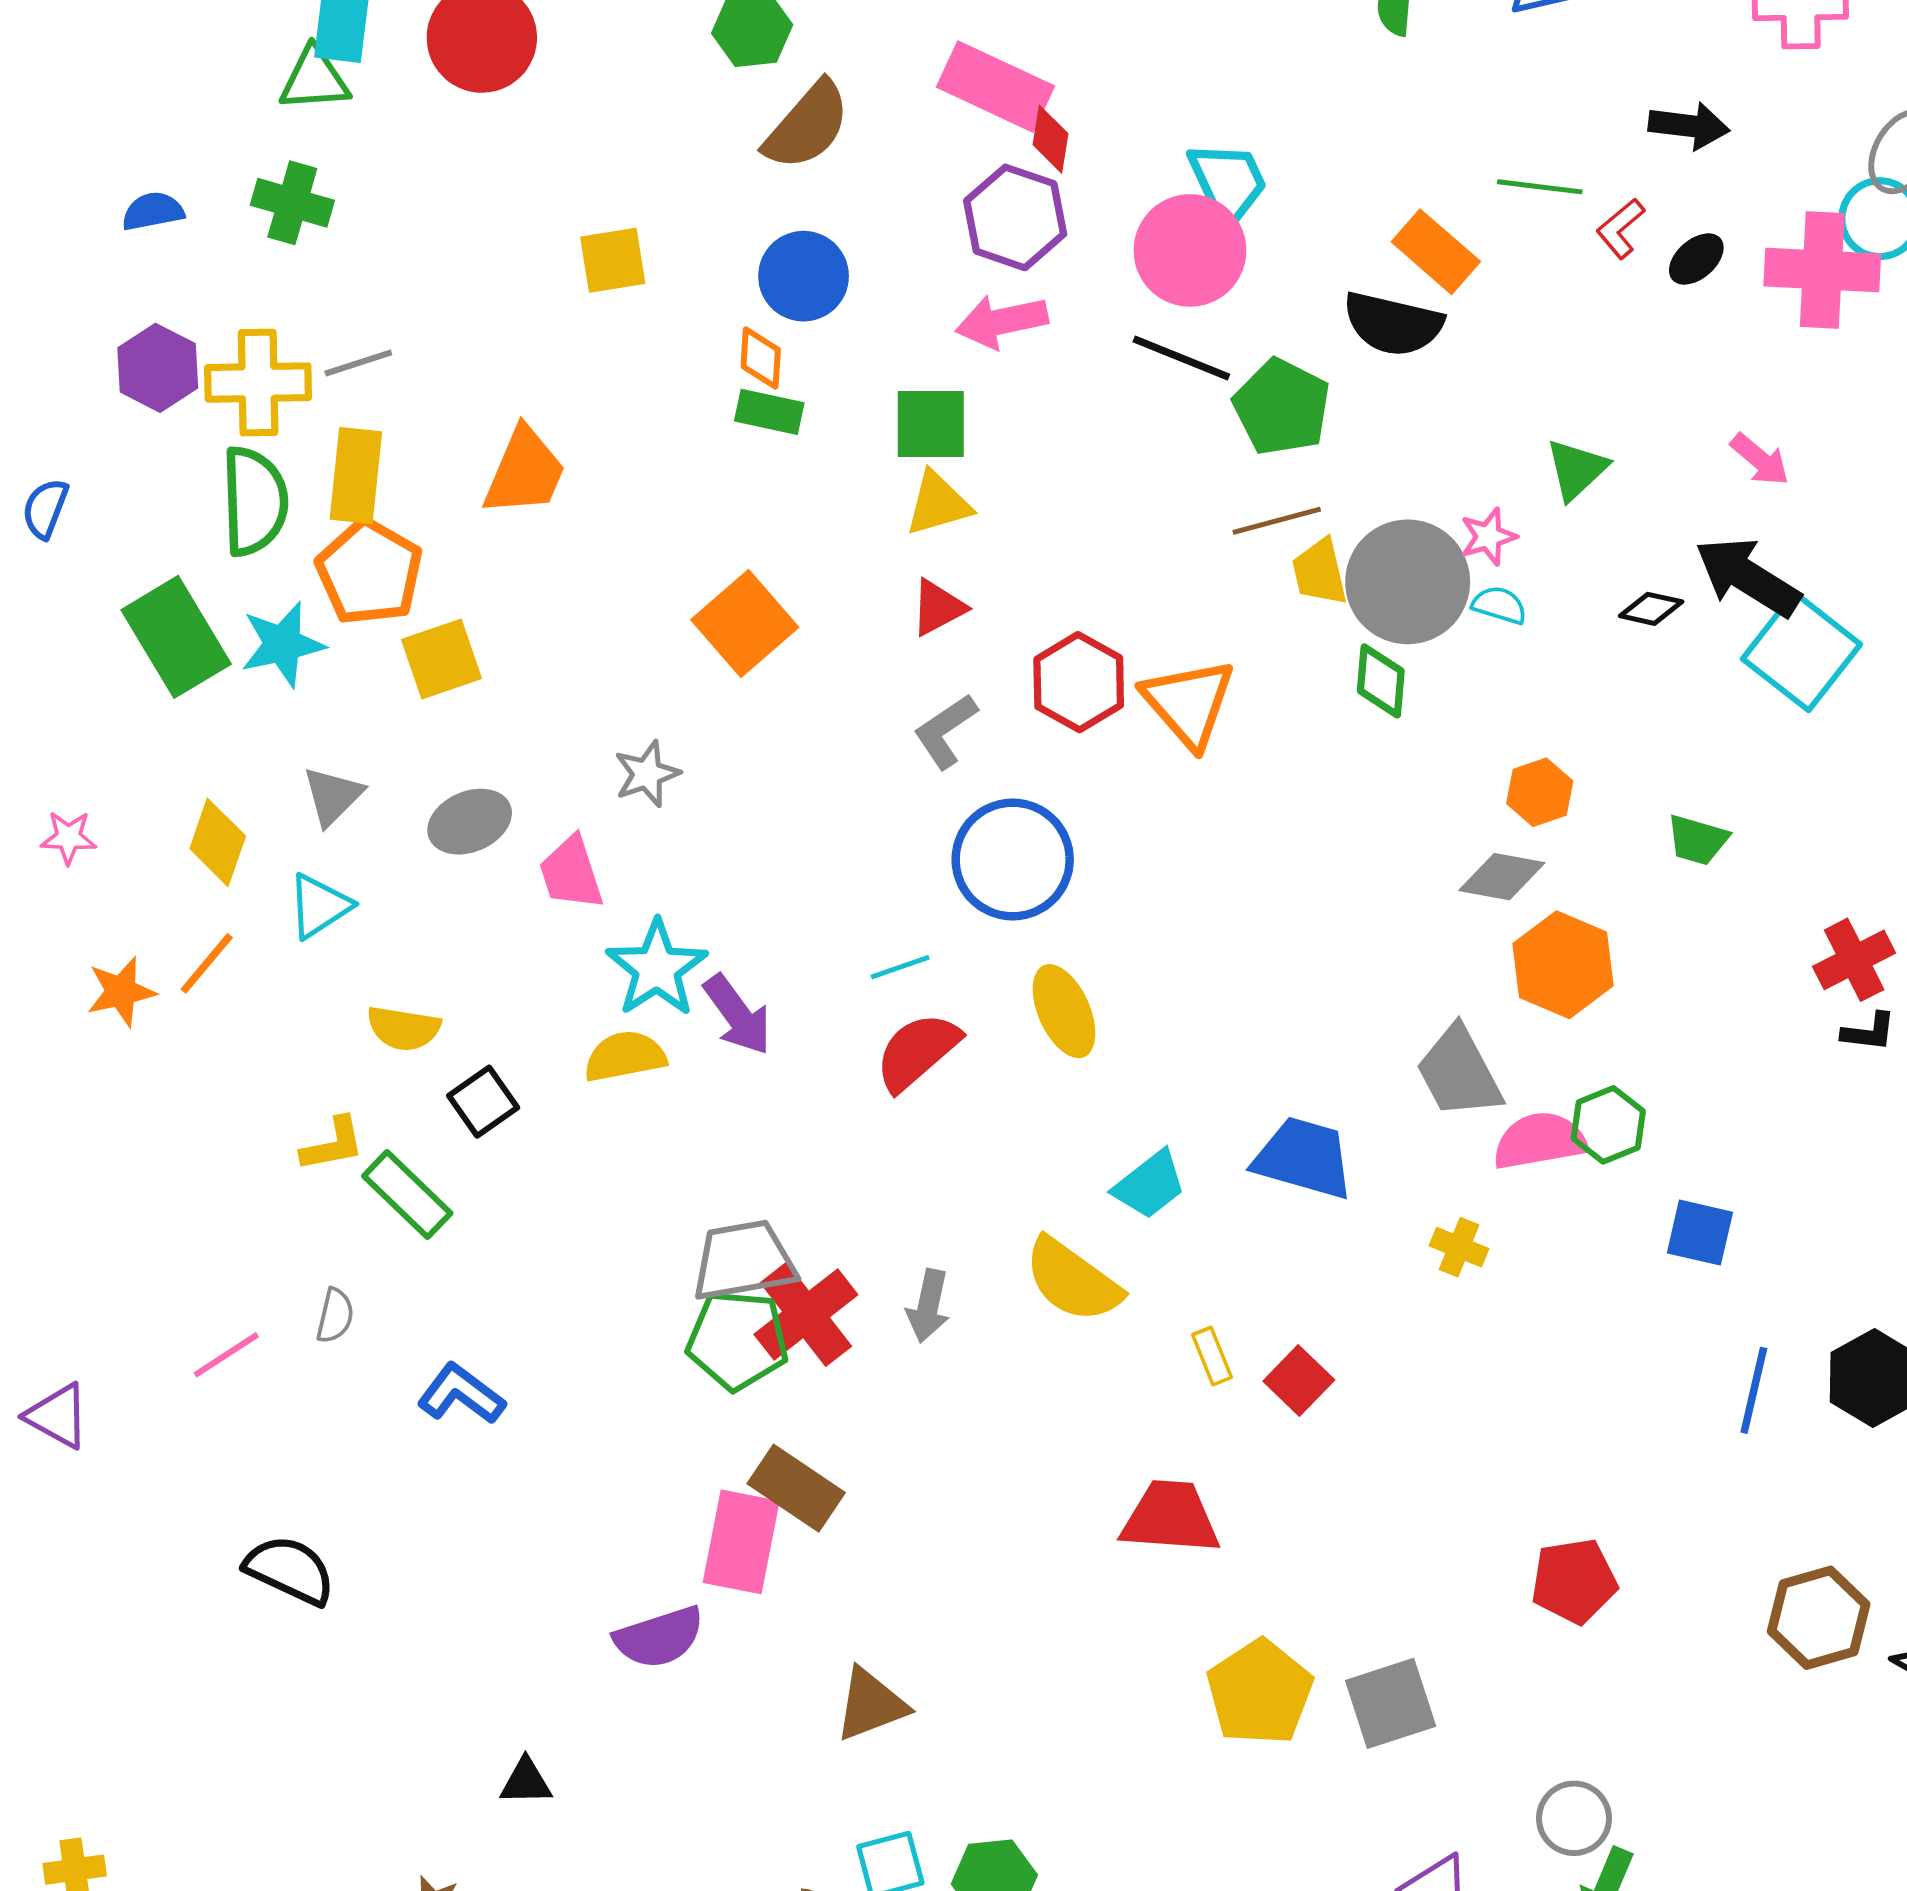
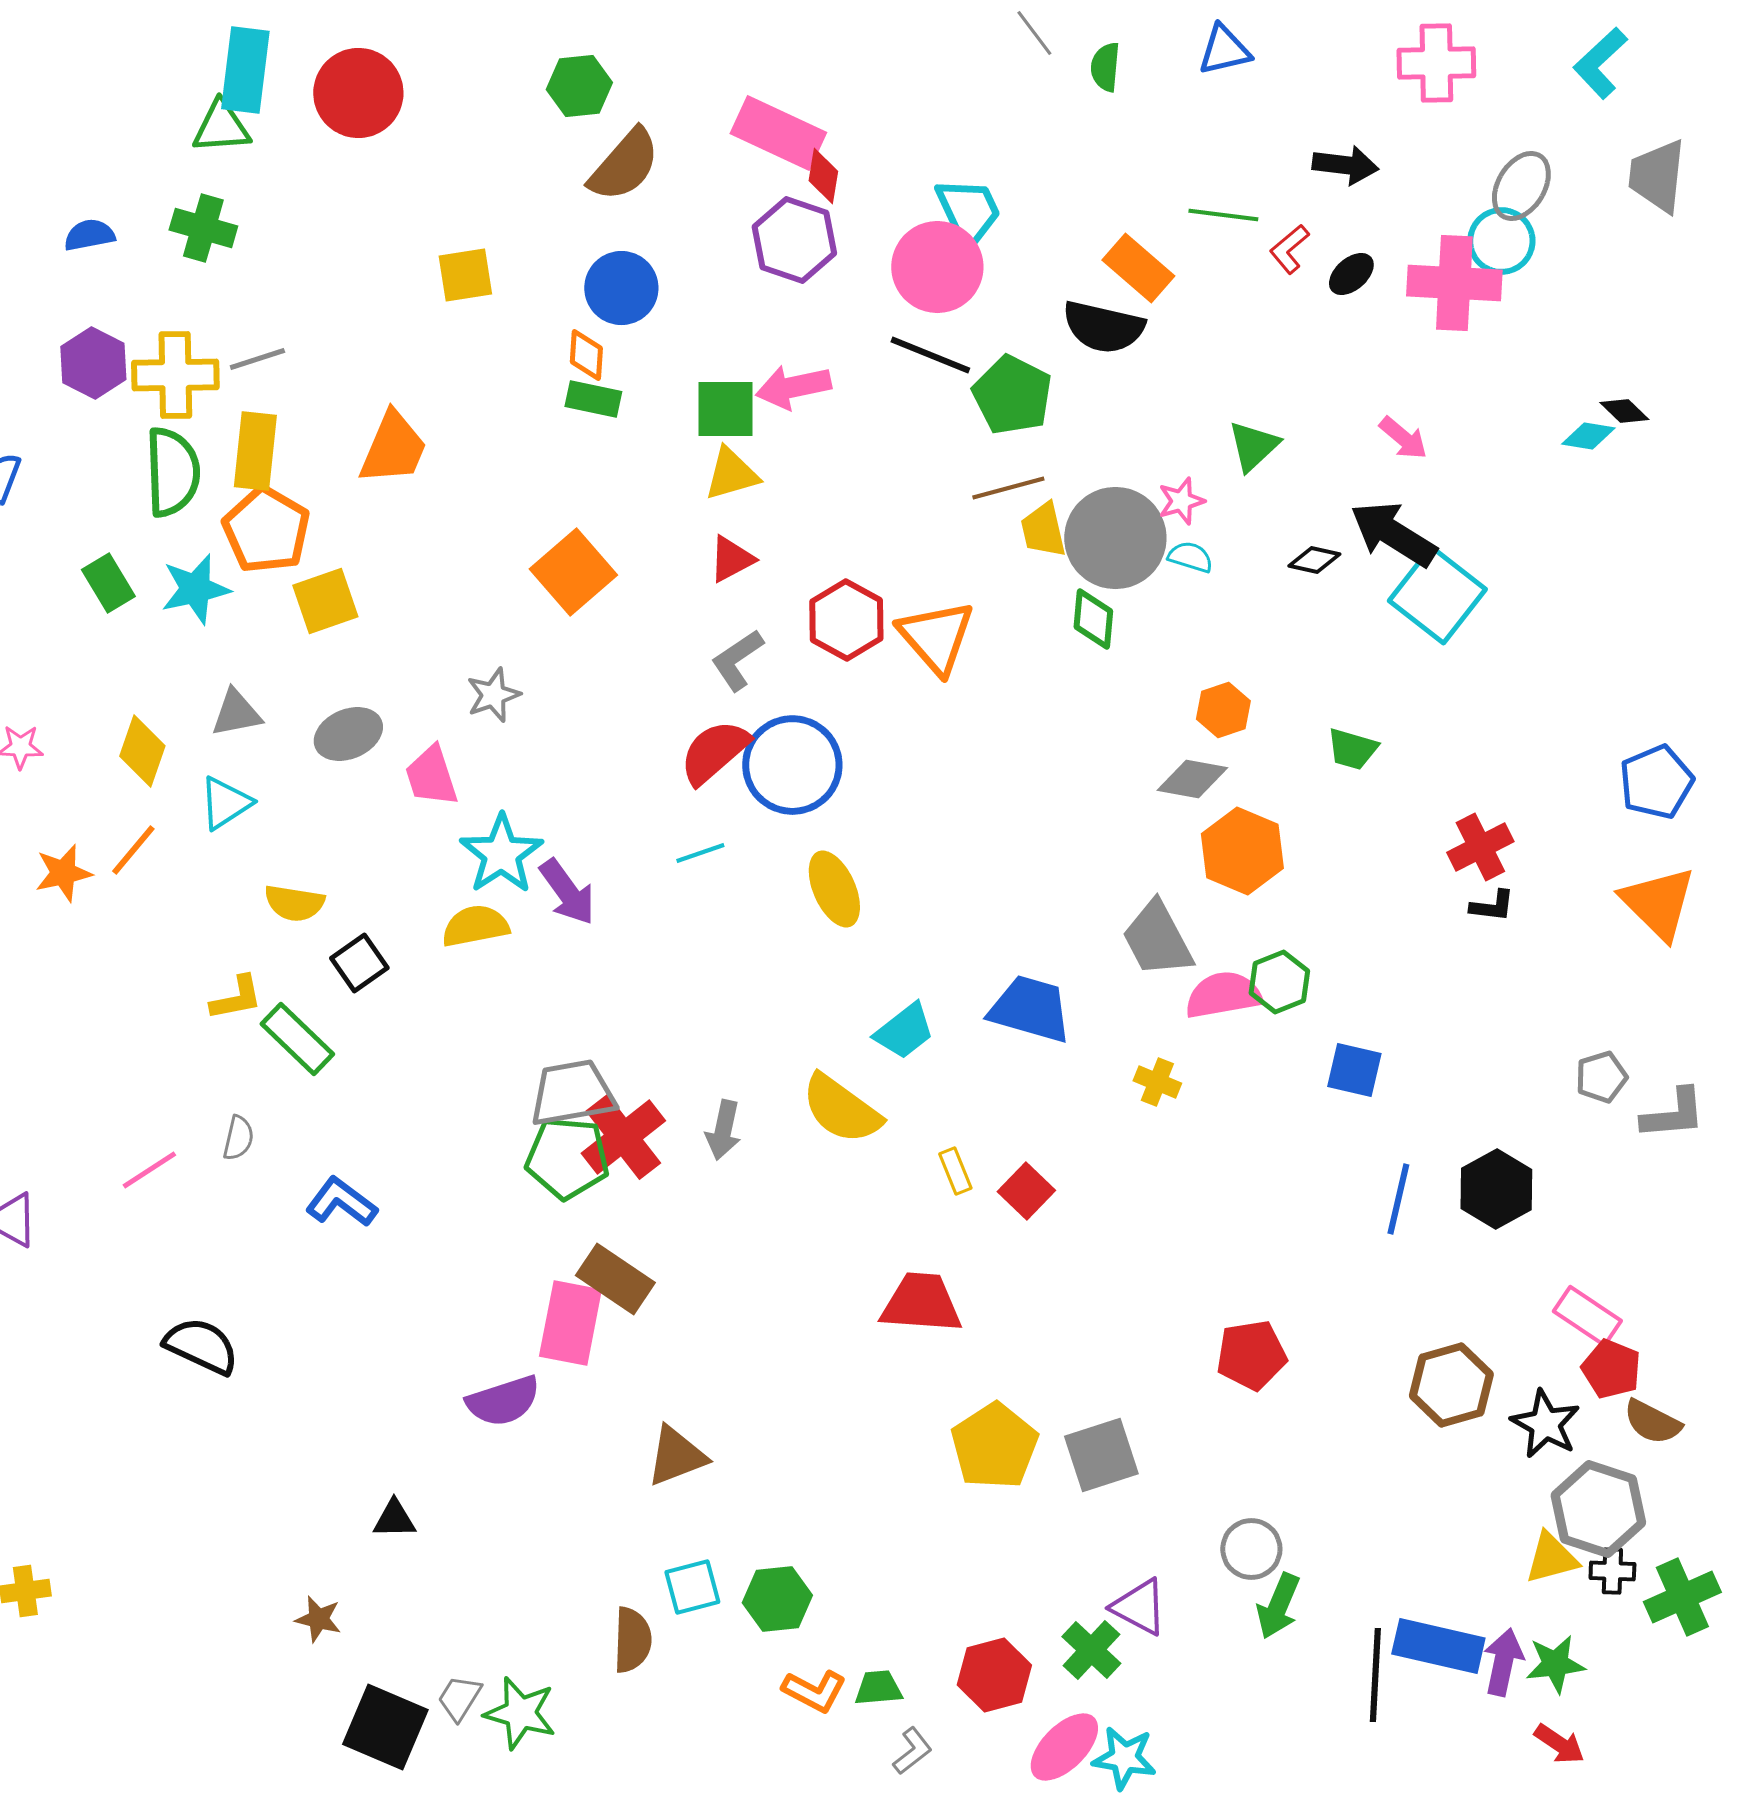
pink arrow: (1002, 321) -> (793, 387), moved
green rectangle: (176, 637) -> (108, 583), size x0.6
gray triangle: (333, 796) -> (236, 713), turned 34
red semicircle: (917, 1052) -> (714, 752), moved

